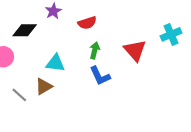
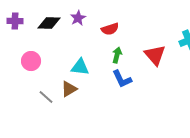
black diamond: (25, 30) -> (49, 23), moved

